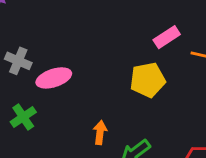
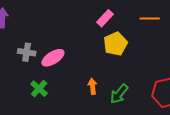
pink rectangle: (167, 37) -> (105, 18), moved

